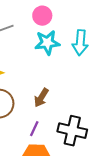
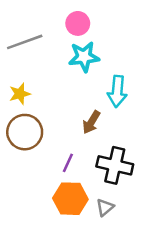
cyan arrow: (80, 43) -> (117, 91), moved
brown arrow: (41, 98) -> (91, 122), moved

